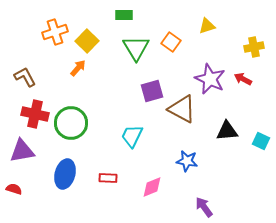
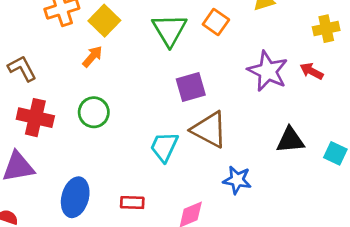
brown triangle: (182, 109) -> (209, 130), moved
green circle: (71, 123) -> (94, 112), moved, size x0.7

